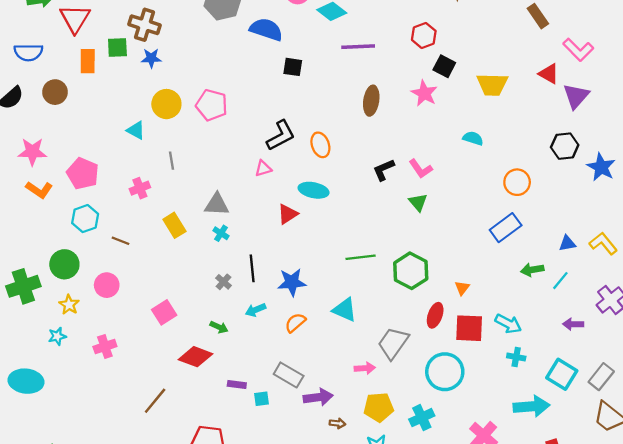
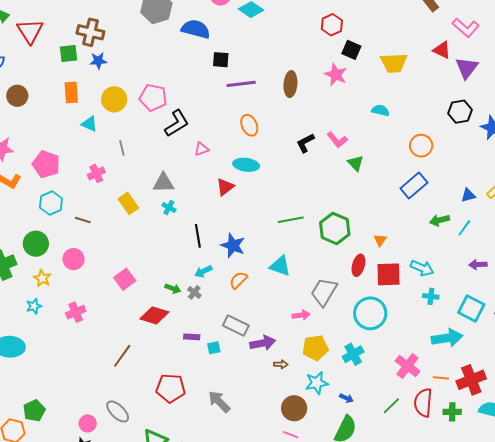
purple line: (358, 47) -> (241, 84), moved
orange rectangle: (88, 61) -> (71, 92), moved
black L-shape: (281, 136) -> (177, 123), moved
green triangle: (418, 202) -> (355, 163), moved
gray cross: (224, 282) -> (194, 292), moved
blue star: (292, 282) -> (233, 245), turned 30

